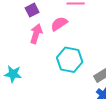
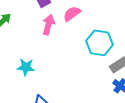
cyan hexagon: (70, 60) -> (100, 43), moved

